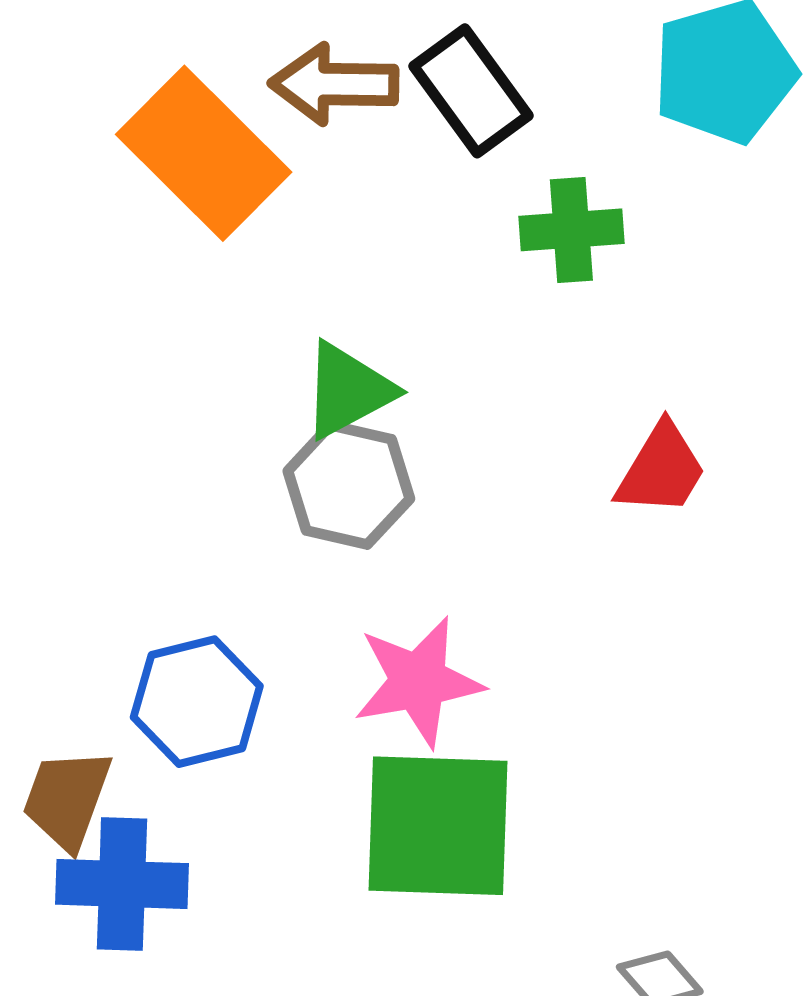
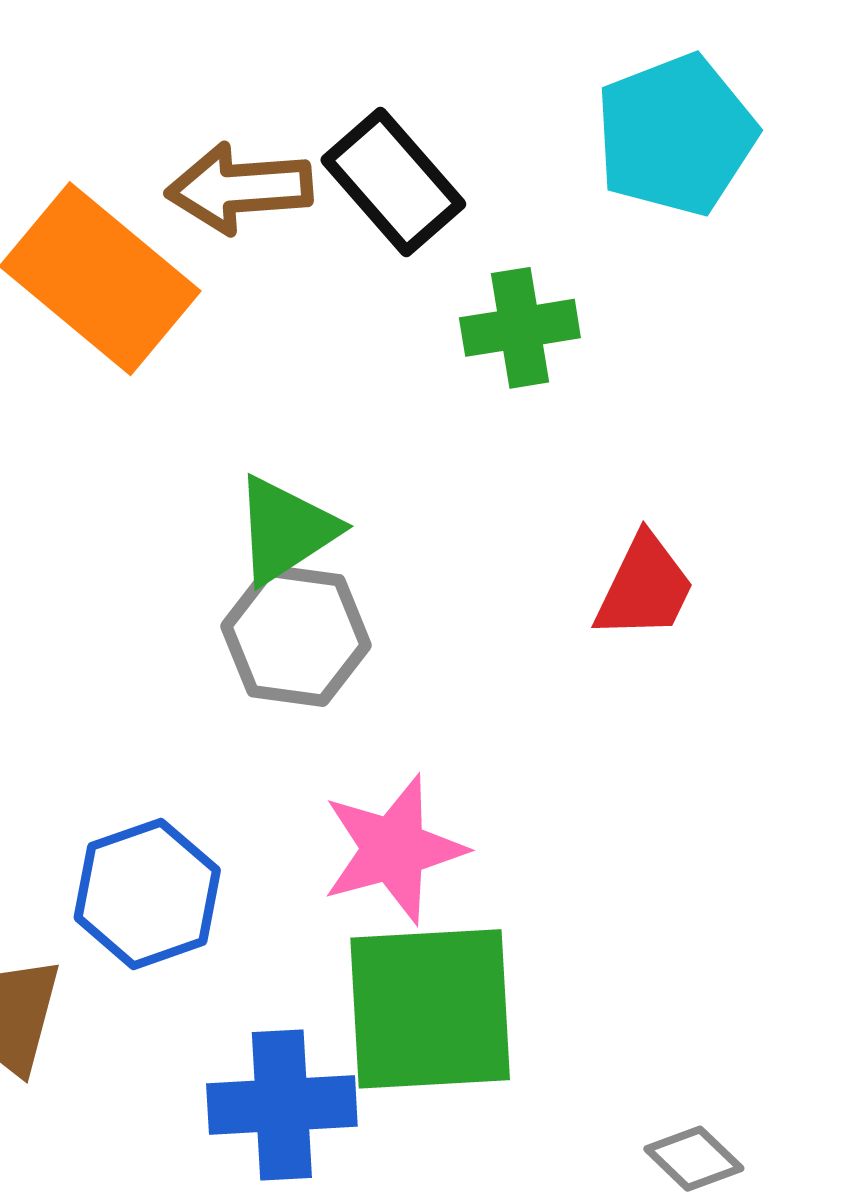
blue cross: (122, 884) -> (282, 1105), moved

